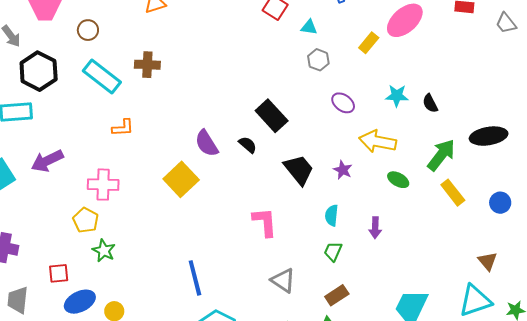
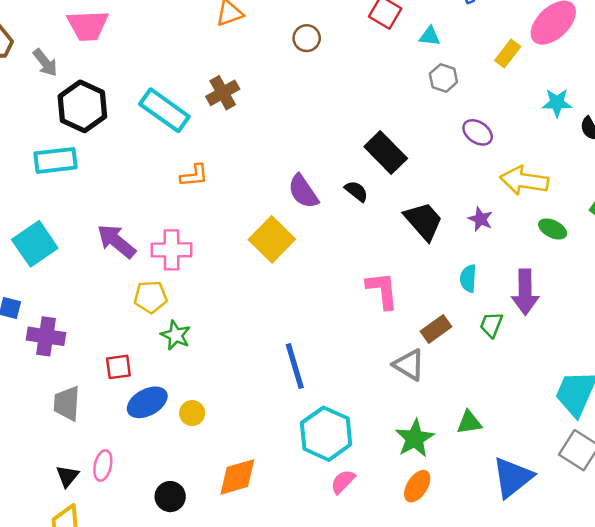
brown circle: (88, 30) -> (307, 38), moved
brown cross: (147, 65) -> (223, 93), turned -30
cyan star: (397, 96) -> (557, 103), moved
purple arrow: (47, 161) -> (116, 241), moved, turned 68
yellow pentagon: (86, 220) -> (151, 297), turned -30
purple arrow: (375, 228) -> (525, 292), size x1.6
green trapezoid: (333, 251) -> (491, 325), moved
brown rectangle: (337, 295) -> (436, 329), moved

